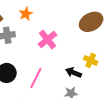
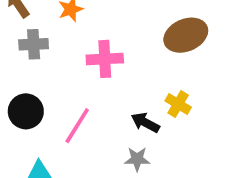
pink cross: (47, 39) -> (105, 59), turned 30

